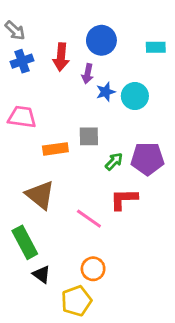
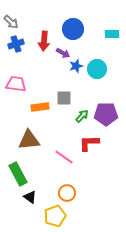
purple arrow: (88, 74) -> (63, 53), turned -72
brown triangle: (40, 195) -> (29, 140), turned -45

